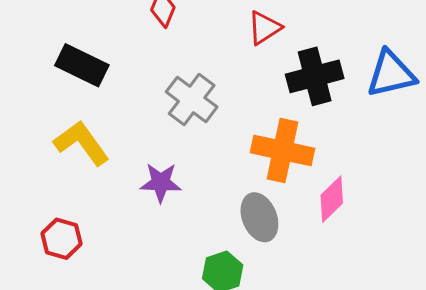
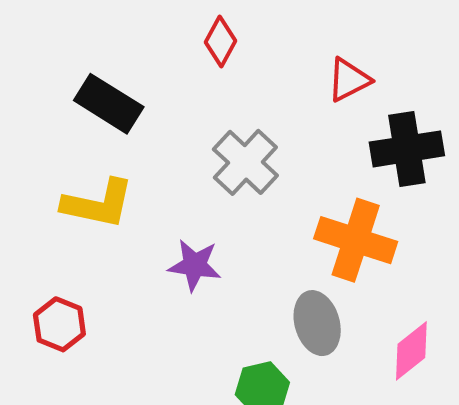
yellow L-shape: (82, 143) -> (98, 204), turned 132
pink diamond: (332, 199) -> (411, 351), moved

